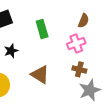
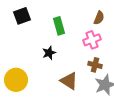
black star: (11, 51) -> (49, 53), moved
brown triangle: (40, 75) -> (69, 81), moved

